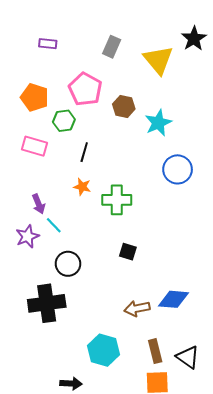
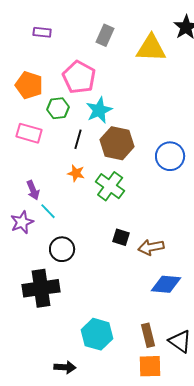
yellow triangle: (158, 60) -> (151, 48), turned -48
brown hexagon: (124, 107) -> (117, 143), moved, size x1.5
cyan star: (158, 123) -> (99, 110), moved
green cross: (117, 200) -> (110, 186), turned 36
brown arrow: (137, 308) -> (151, 247), moved

